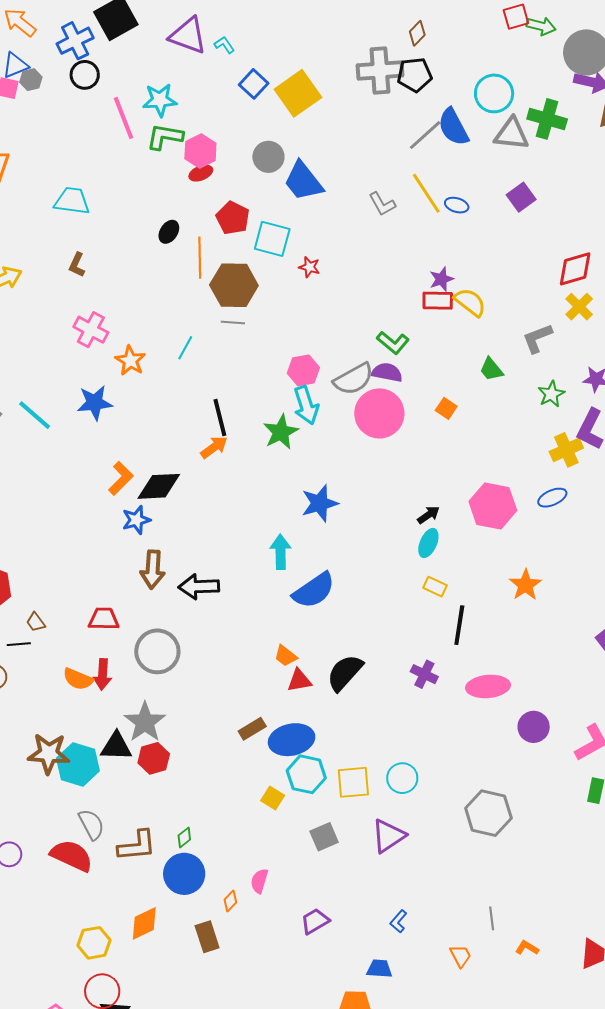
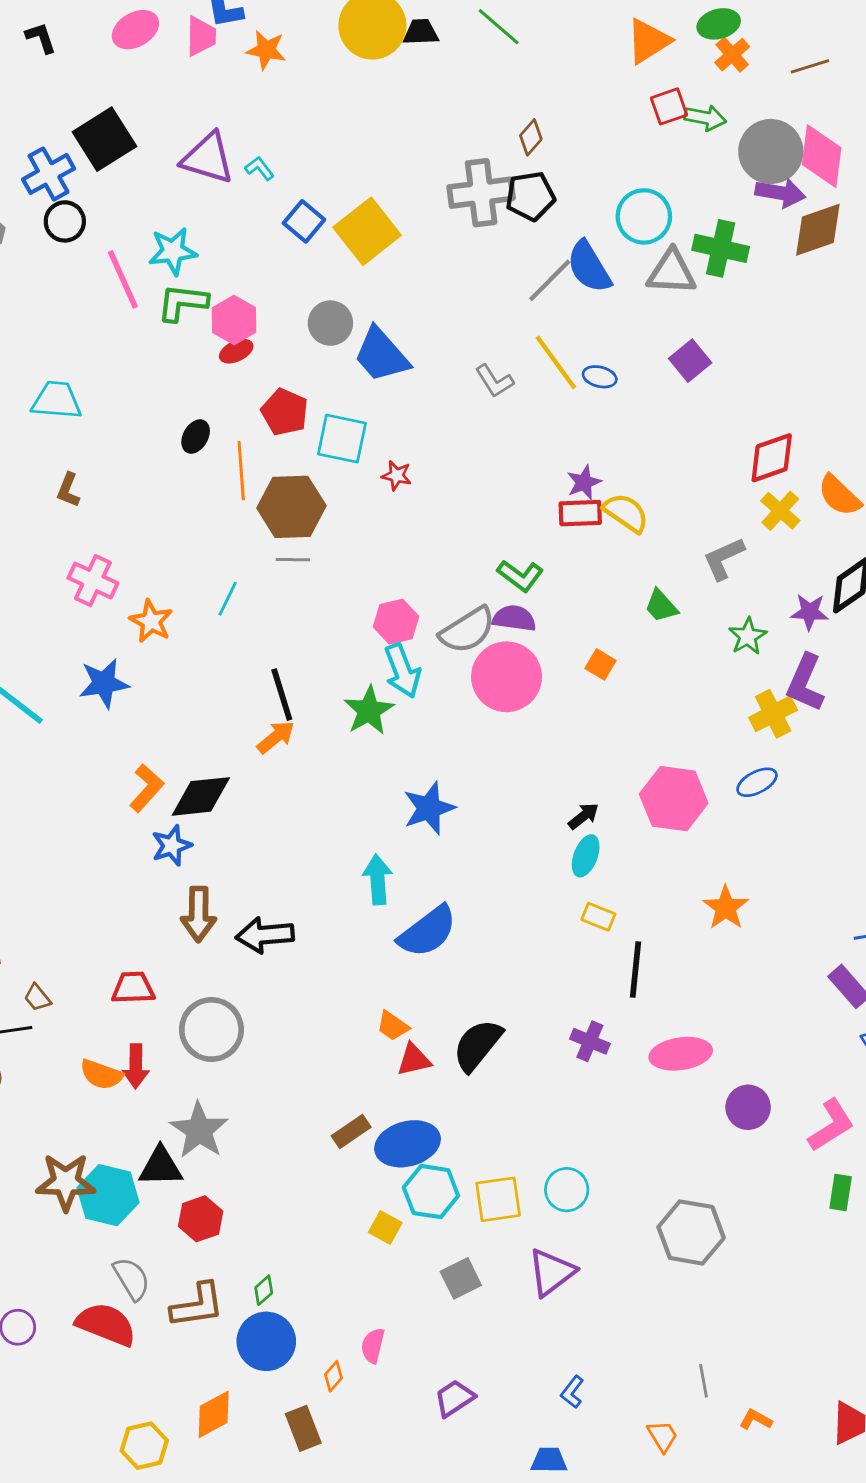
red hexagon: (154, 758) -> (201, 1219), moved

